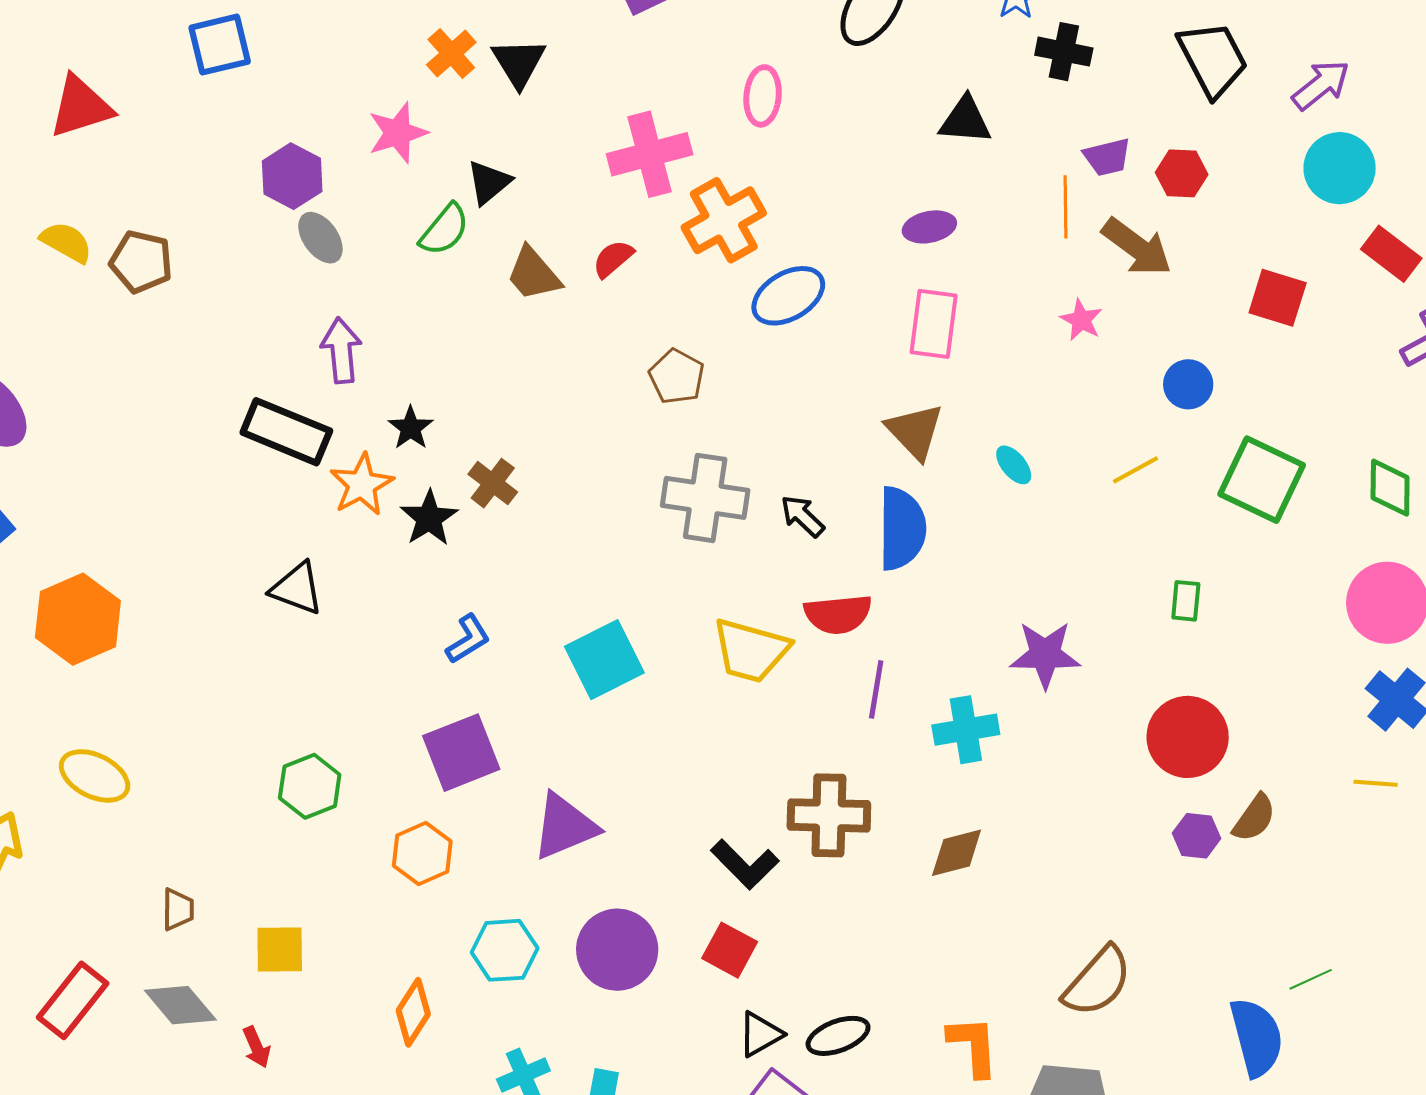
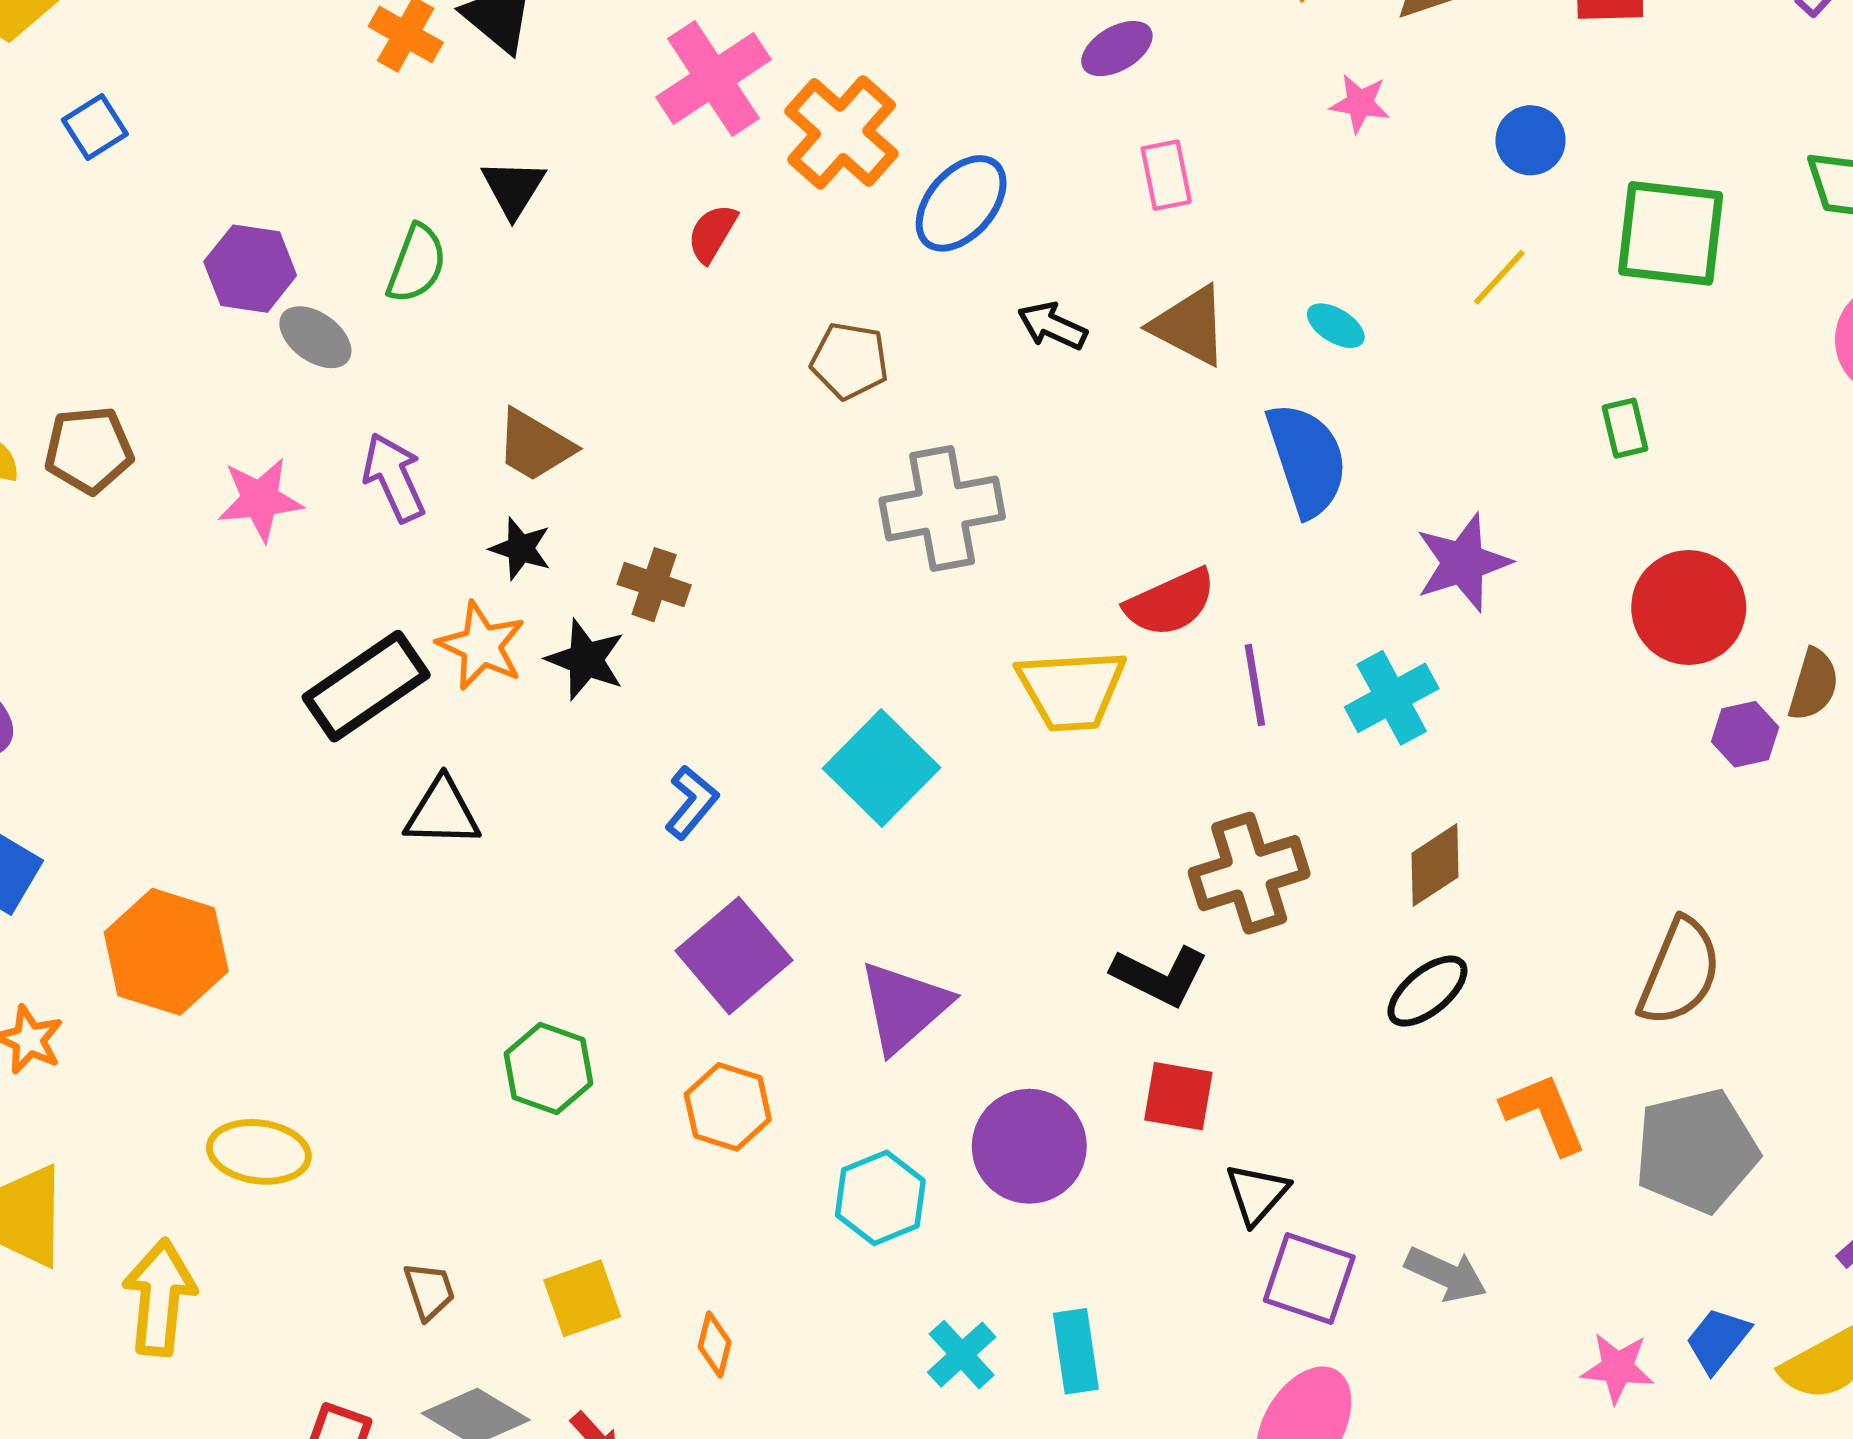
blue square: (220, 45) -> (95, 127), size x0.7
pink star: (398, 133) -> (260, 499), moved, turned 30
green semicircle: (444, 230) -> (417, 264), moved
brown trapezoid: (533, 274) -> (535, 446), moved
pink rectangle: (934, 324) -> (1166, 175), size x0.7
black rectangle: (286, 432) -> (366, 686), moved, turned -38
black arrow: (802, 516) -> (1052, 326), moved
blue semicircle: (902, 528) -> (1307, 459), moved
orange diamond: (413, 1012) -> (715, 1344), moved, size x0.7
black ellipse: (838, 1036) -> (1427, 991), moved

